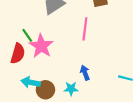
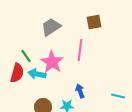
pink star: (41, 46) -> (52, 62), moved
cyan arrow: (31, 82) -> (37, 74), moved

